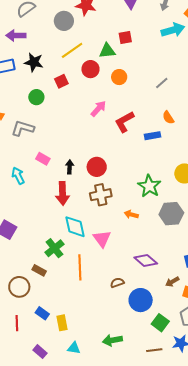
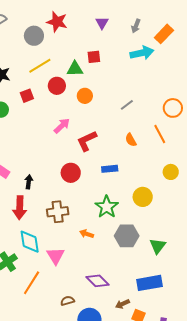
blue rectangle: (153, 136) -> (110, 169), moved
red circle: (97, 167) -> (71, 173), moved
orange line: (80, 267) -> (32, 283), turned 30

